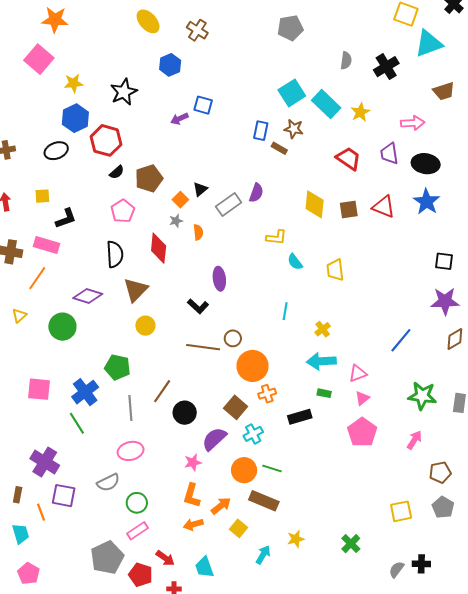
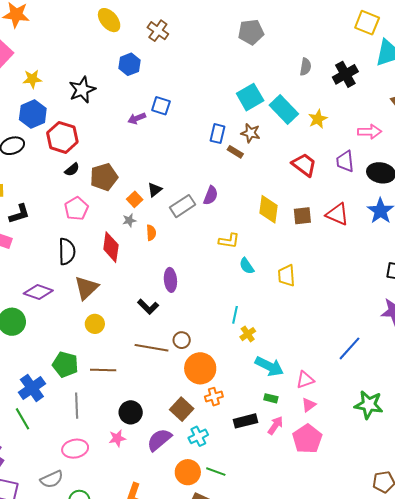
yellow cross: (323, 329) -> (248, 334), moved
cyan arrow: (321, 361) -> (269, 366), turned -152
brown line: (162, 391) -> (103, 370), moved, turned 55
pink arrow: (414, 440) -> (275, 425), moved
pink star: (193, 462) -> (117, 438), moved

